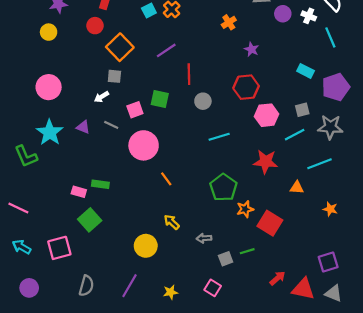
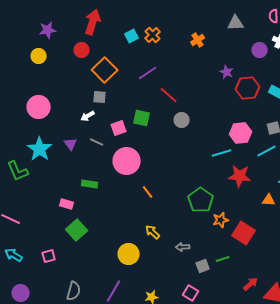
purple circle: (283, 14) -> (260, 50), moved
orange cross: (229, 22) -> (198, 40), moved
red line: (189, 74) -> (169, 95), turned -48
red hexagon: (246, 87) -> (248, 88), moved
purple triangle: (83, 127) -> (71, 144), turned 32
cyan line: (219, 137) -> (222, 153), moved
green rectangle: (100, 184) -> (90, 184), moved
pink square: (59, 248) -> (49, 256), size x0.6

